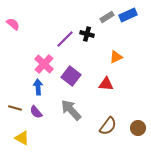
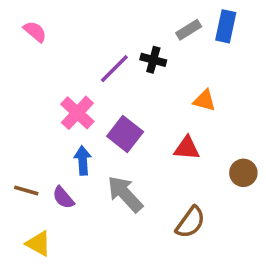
blue rectangle: (128, 15) -> (226, 26), turned -54
pink semicircle: (13, 24) -> (35, 32), moved
orange triangle: (116, 57) -> (205, 100), turned 40
blue arrow: (38, 87) -> (83, 160), moved
brown circle: (138, 128) -> (243, 173), moved

